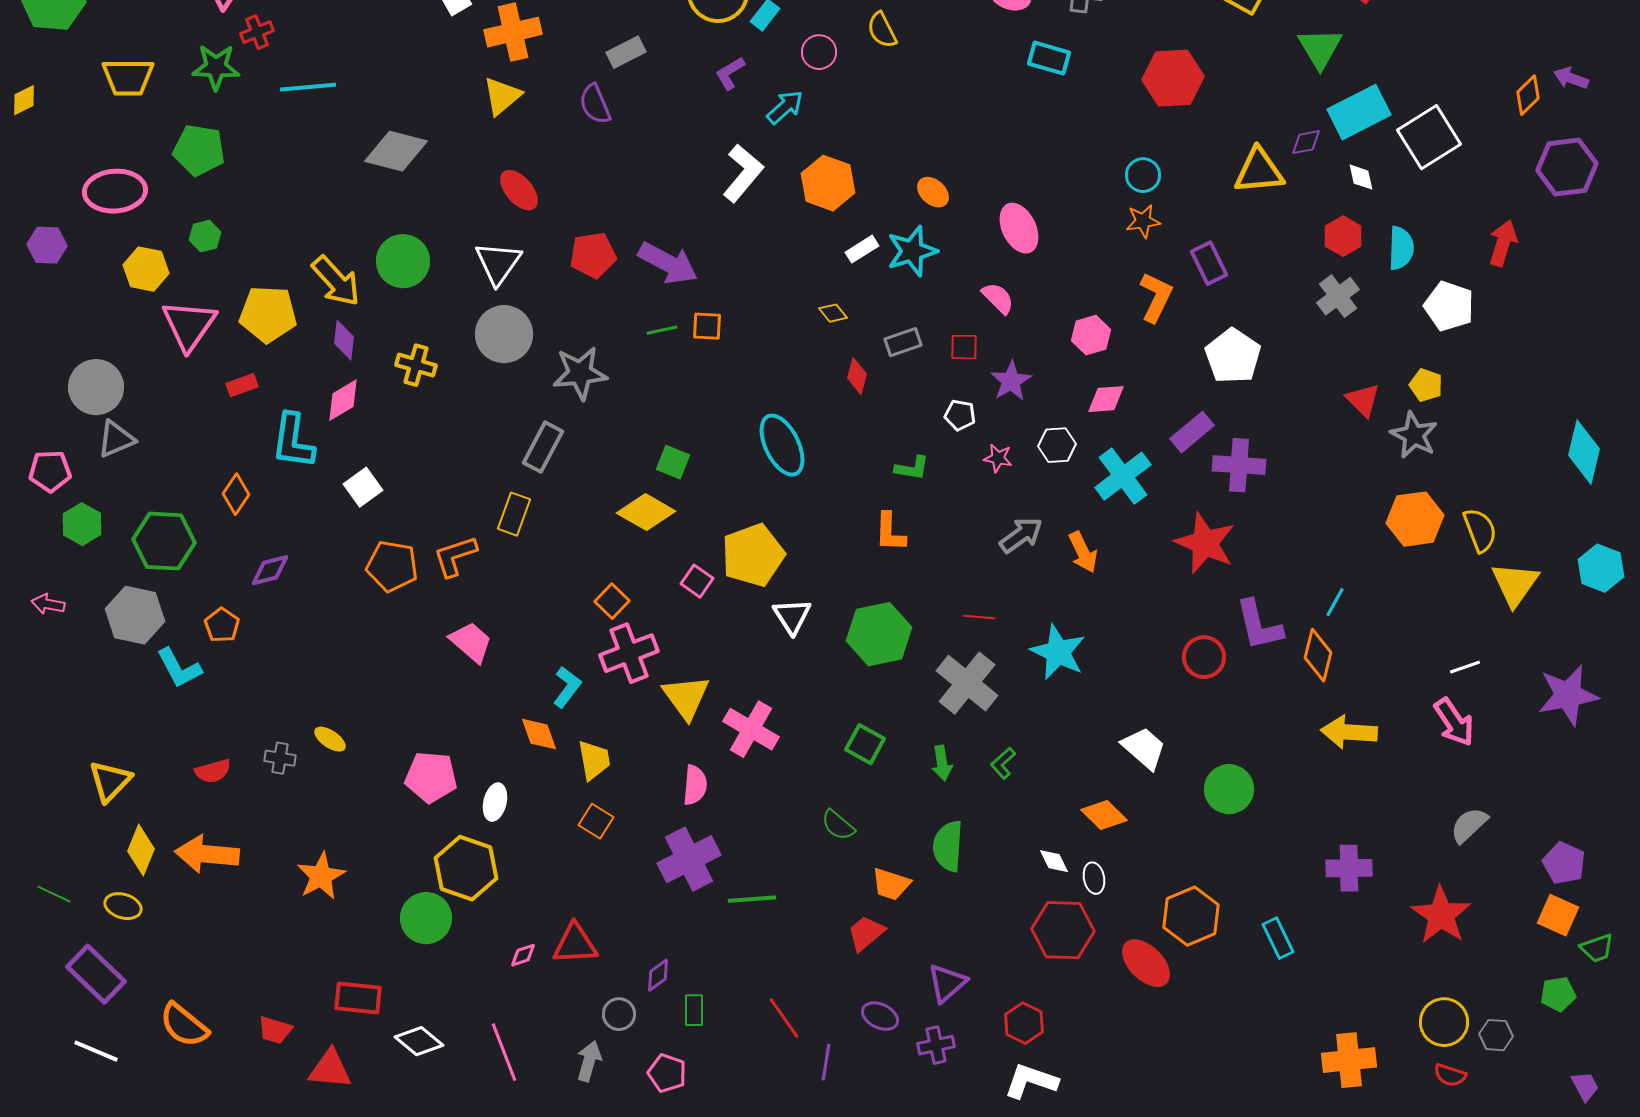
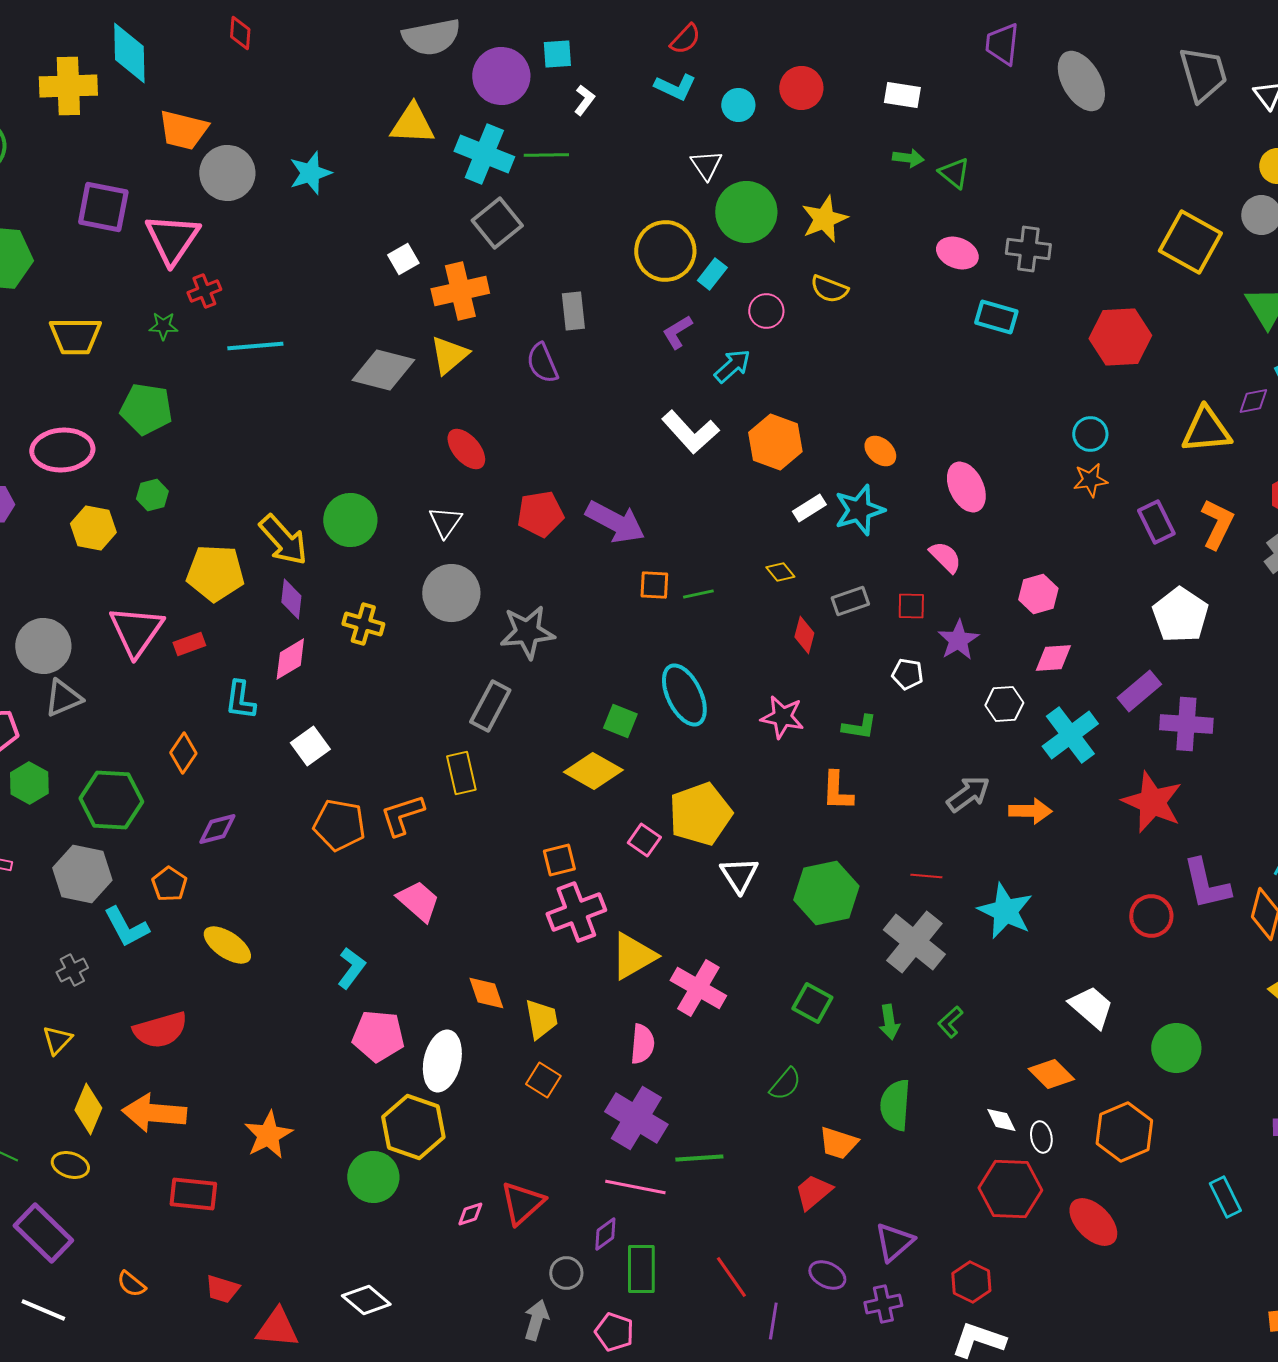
yellow semicircle: (882, 30) -> (829, 289), turned -42
gray rectangle: (626, 52) -> (573, 311), turned -69
green star: (216, 67) -> (163, 326), size x0.6
gray diamond: (396, 151) -> (383, 370), moved
white L-shape: (743, 173) -> (690, 432), turned 98
white triangle: (498, 263) -> (445, 522), size x0.7
orange L-shape: (1156, 297) -> (1217, 524), moved
pink triangle: (189, 325) -> (136, 631), moved
green line: (662, 330) -> (698, 594), moved
cyan L-shape: (293, 441) -> (240, 700), size x0.7
cyan ellipse: (782, 445) -> (684, 695), moved
pink star: (998, 458) -> (782, 717), moved, size x1.5
yellow rectangle: (514, 514) -> (461, 773), turned -33
orange arrow: (1083, 552) -> (1030, 811), turned -63
orange square: (612, 601) -> (559, 860), turned 32
cyan L-shape: (567, 687) -> (351, 968), moved
yellow triangle: (686, 697) -> (633, 956), turned 36
yellow ellipse: (330, 739) -> (227, 945), moved, size x1.5
gray cross: (280, 758) -> (72, 970), moved, turned -36
red semicircle: (213, 771) -> (160, 1030), size x1.5
yellow triangle: (110, 781) -> (57, 1040), size x0.7
white ellipse: (495, 802) -> (442, 1061), size x1.6
green semicircle: (838, 825) -> (785, 1084), turned -90
purple cross: (689, 859) -> (636, 1118), turned -32
orange hexagon: (1191, 916) -> (1124, 1132), moved
red triangle: (575, 944) -> (522, 1203), turned -39
red rectangle: (358, 998) -> (193, 1194), moved
green rectangle: (694, 1010) -> (641, 1269), size x1.5
orange semicircle: (184, 1025) -> (131, 1284), size x0.6
pink line: (504, 1052) -> (635, 1187), moved, turned -58

